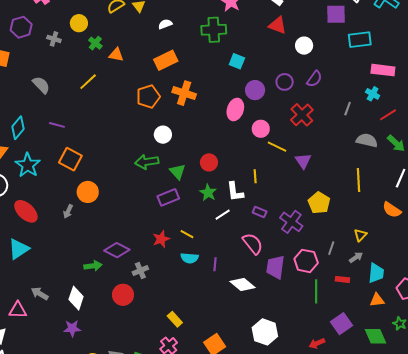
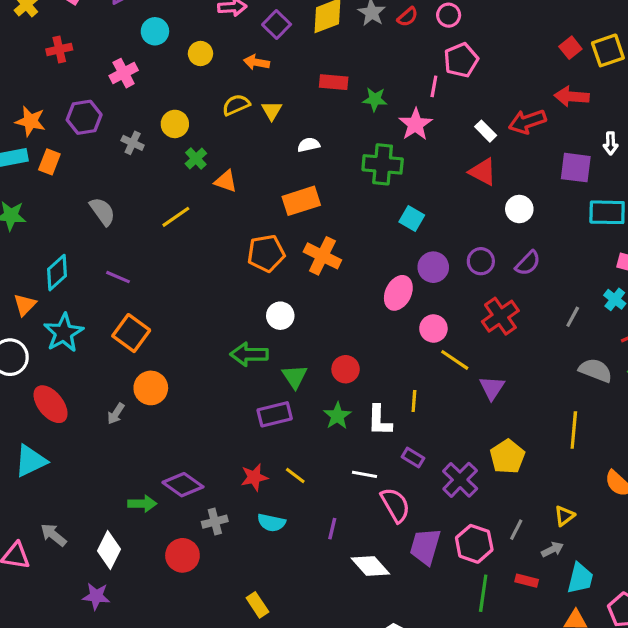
white line: (223, 215) -> (365, 474), moved, turned 35
cyan semicircle: (190, 258) -> (271, 523), moved

